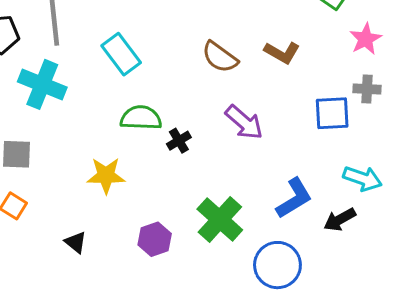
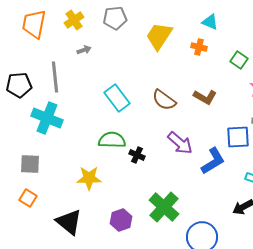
cyan rectangle: (121, 54) -> (117, 98), moved
black cross: (179, 141) -> (137, 155), turned -35
blue L-shape: (294, 198) -> (213, 161), moved
black triangle: (76, 242) -> (69, 222), size x1.8

